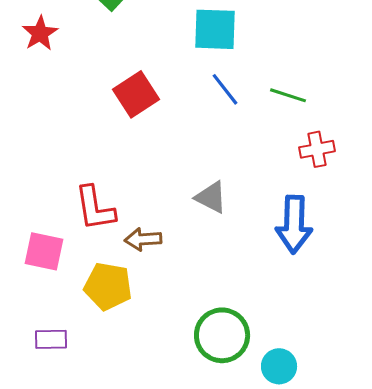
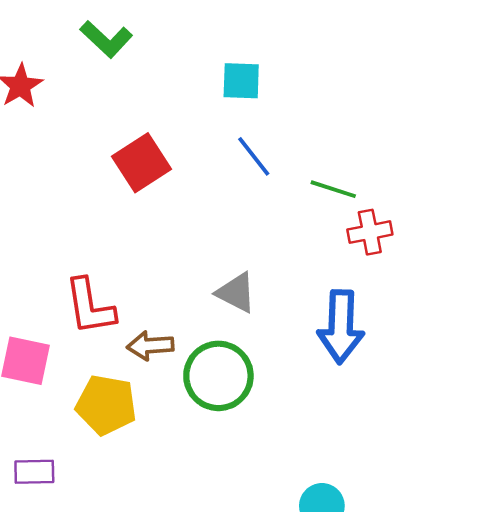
cyan square: (215, 29) -> (241, 81), size x0.7
green line: (288, 95) -> (333, 189), moved
green circle: (222, 335) -> (218, 376), moved

